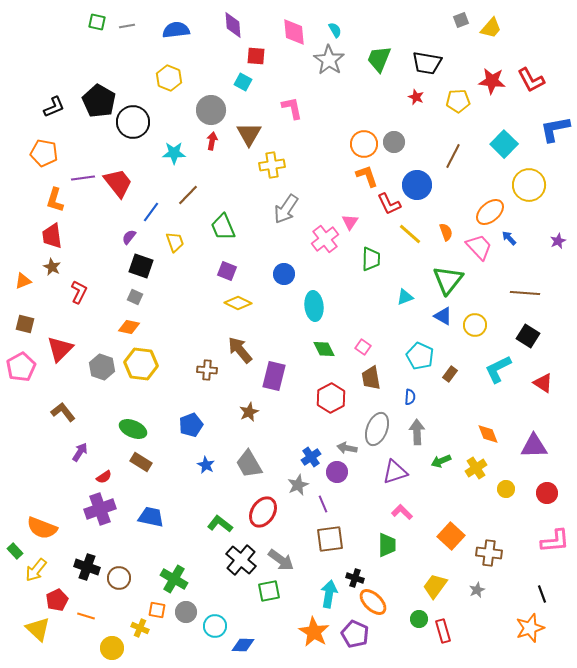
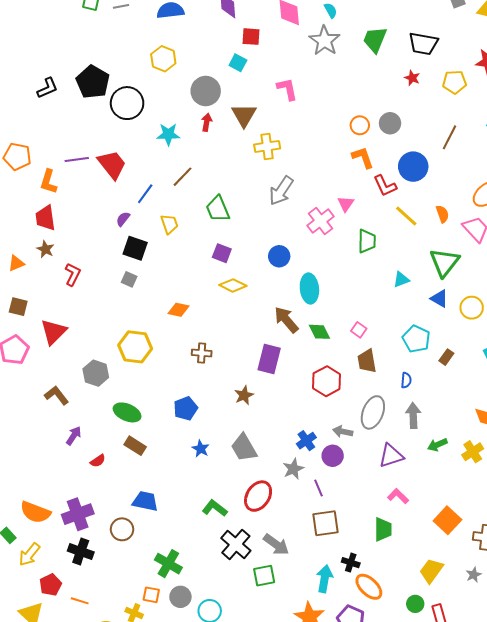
orange circle: (364, 144) -> (360, 125), size x0.7
orange pentagon: (44, 153) -> (17, 157), moved
orange diamond: (129, 327) -> (178, 310), moved
brown arrow: (240, 350) -> (286, 320), moved
gray hexagon: (102, 367) -> (96, 373), moved
purple cross: (100, 509) -> (78, 514), moved
brown circle: (119, 578) -> (122, 529), moved

